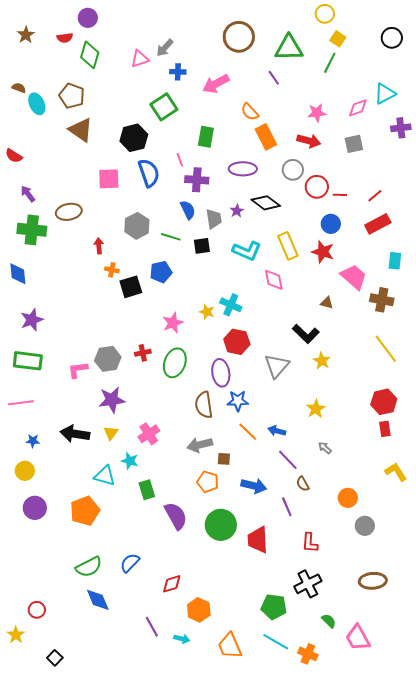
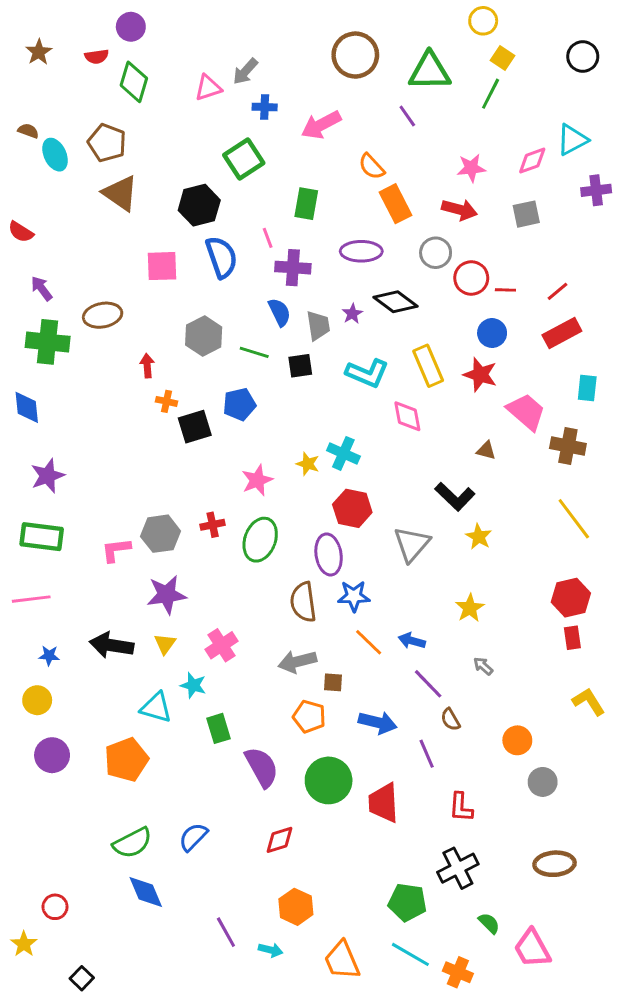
red diamond: (172, 584) -> (279, 840), moved

